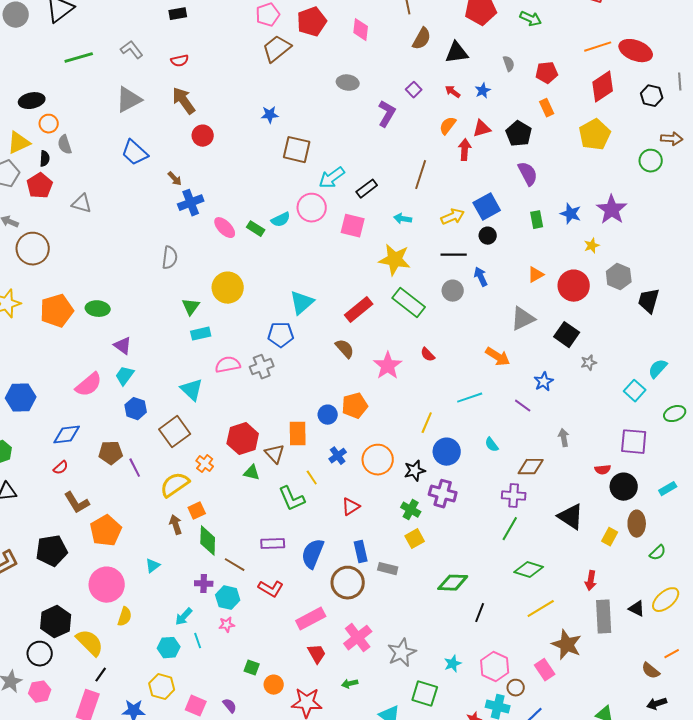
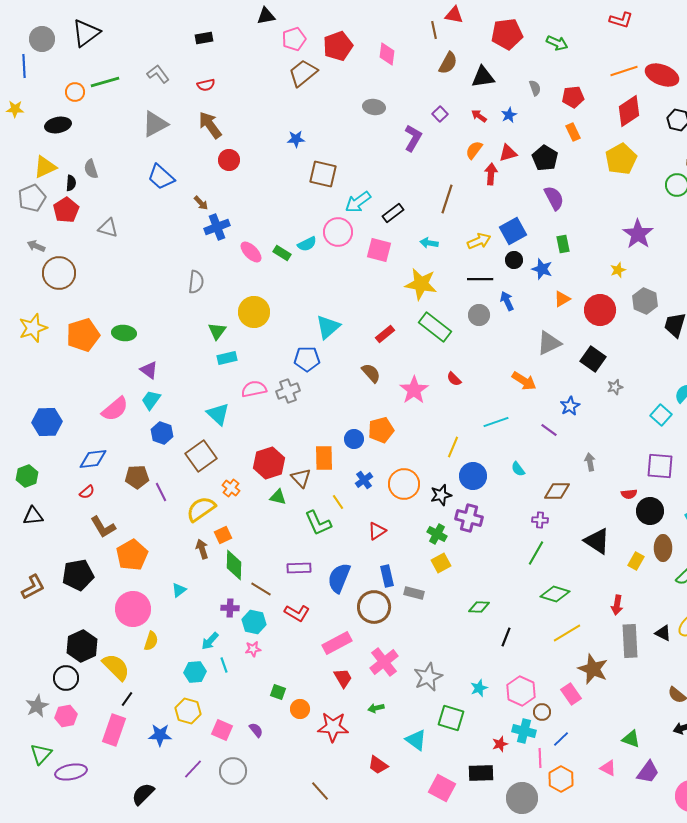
orange circle: (49, 124) -> (75, 92), moved
blue star: (571, 214) -> (542, 269), moved
red rectangle: (359, 310) -> (385, 334), size x0.7
purple cross: (514, 496) -> (540, 520), size x0.7
green diamond: (453, 583) -> (479, 607), size x0.7

